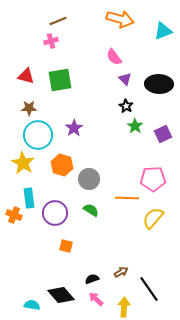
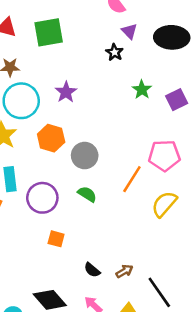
black star: (126, 106) -> (114, 52), moved
orange line: (127, 198) -> (132, 179), turned -60
black semicircle: (92, 279) -> (92, 270), moved, turned -120

